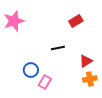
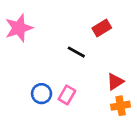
black line: (58, 48) -> (76, 52), moved, turned 40
pink rectangle: (45, 82) -> (67, 95), moved

